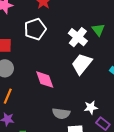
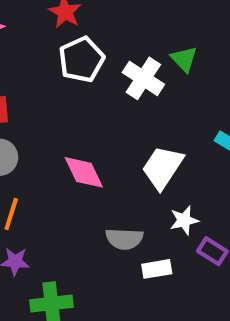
white pentagon: (35, 29) -> (81, 60), moved
white trapezoid: (82, 64) -> (163, 167), moved

